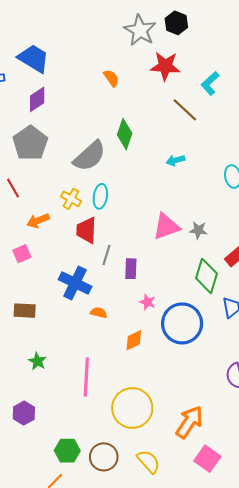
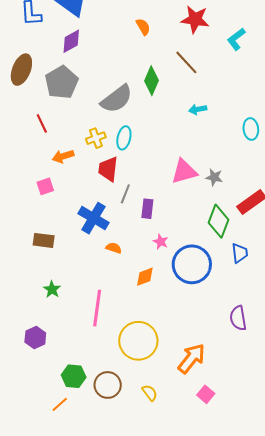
brown line: (185, 110) -> (186, 62), moved
yellow cross: (71, 199) -> (96, 138), turned 36
pink square: (207, 459) -> (206, 394), size x0.7
yellow semicircle: (148, 462) -> (150, 393), size x0.7

